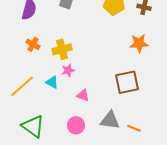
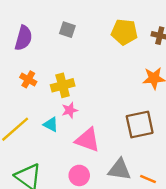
pink triangle: (83, 95) -> (88, 140), size x1.6

